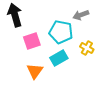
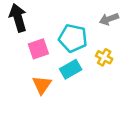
gray arrow: (81, 15) -> (109, 19), moved

